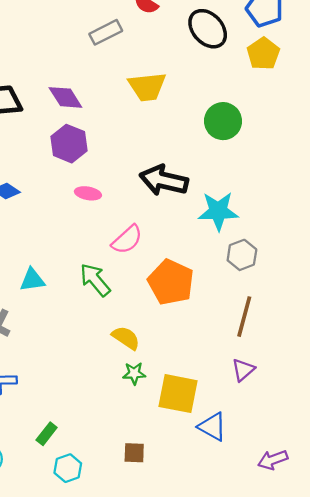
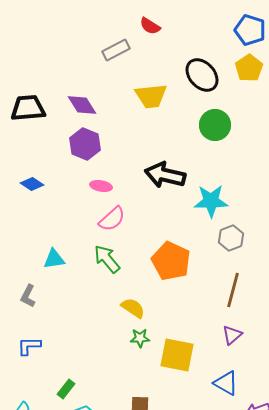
black ellipse: (208, 29) -> (202, 75), moved
pink semicircle: (127, 240) -> (112, 219), moved
blue triangle: (212, 427) -> (226, 383), moved

